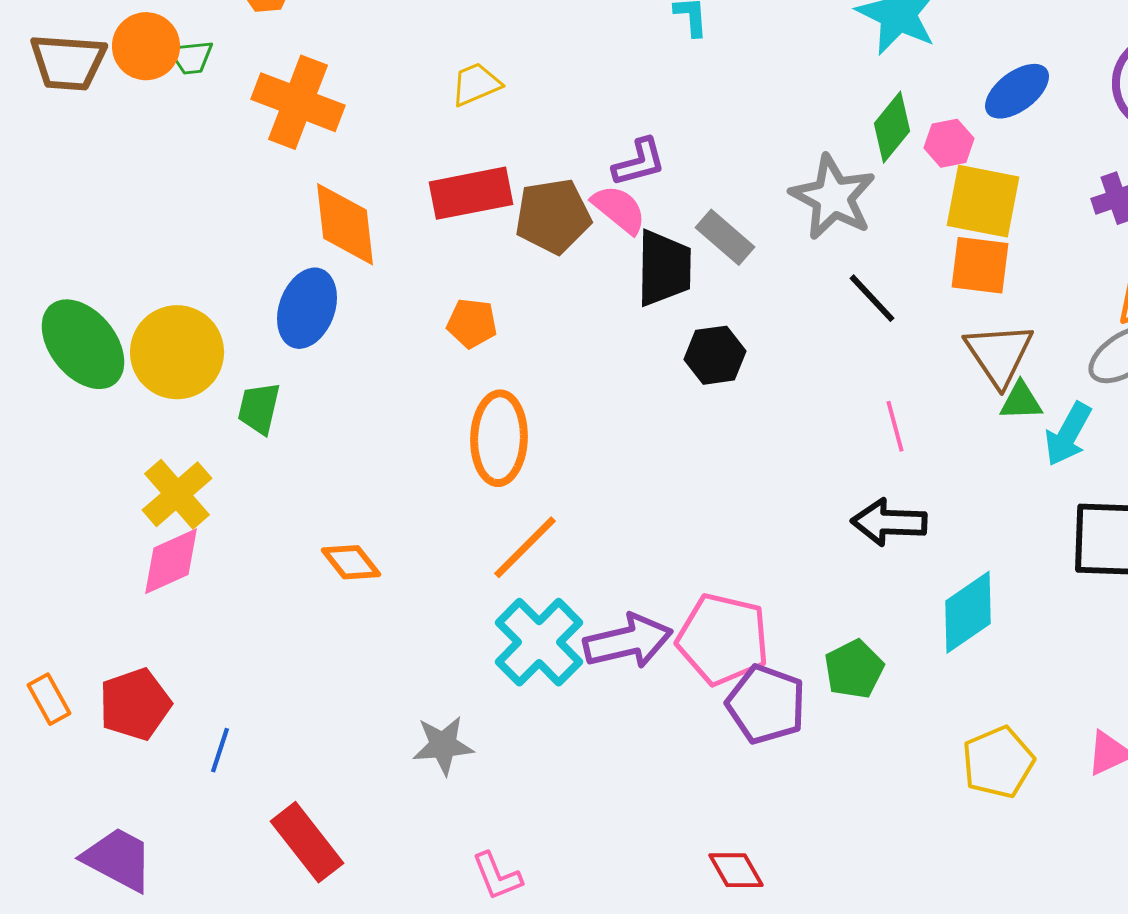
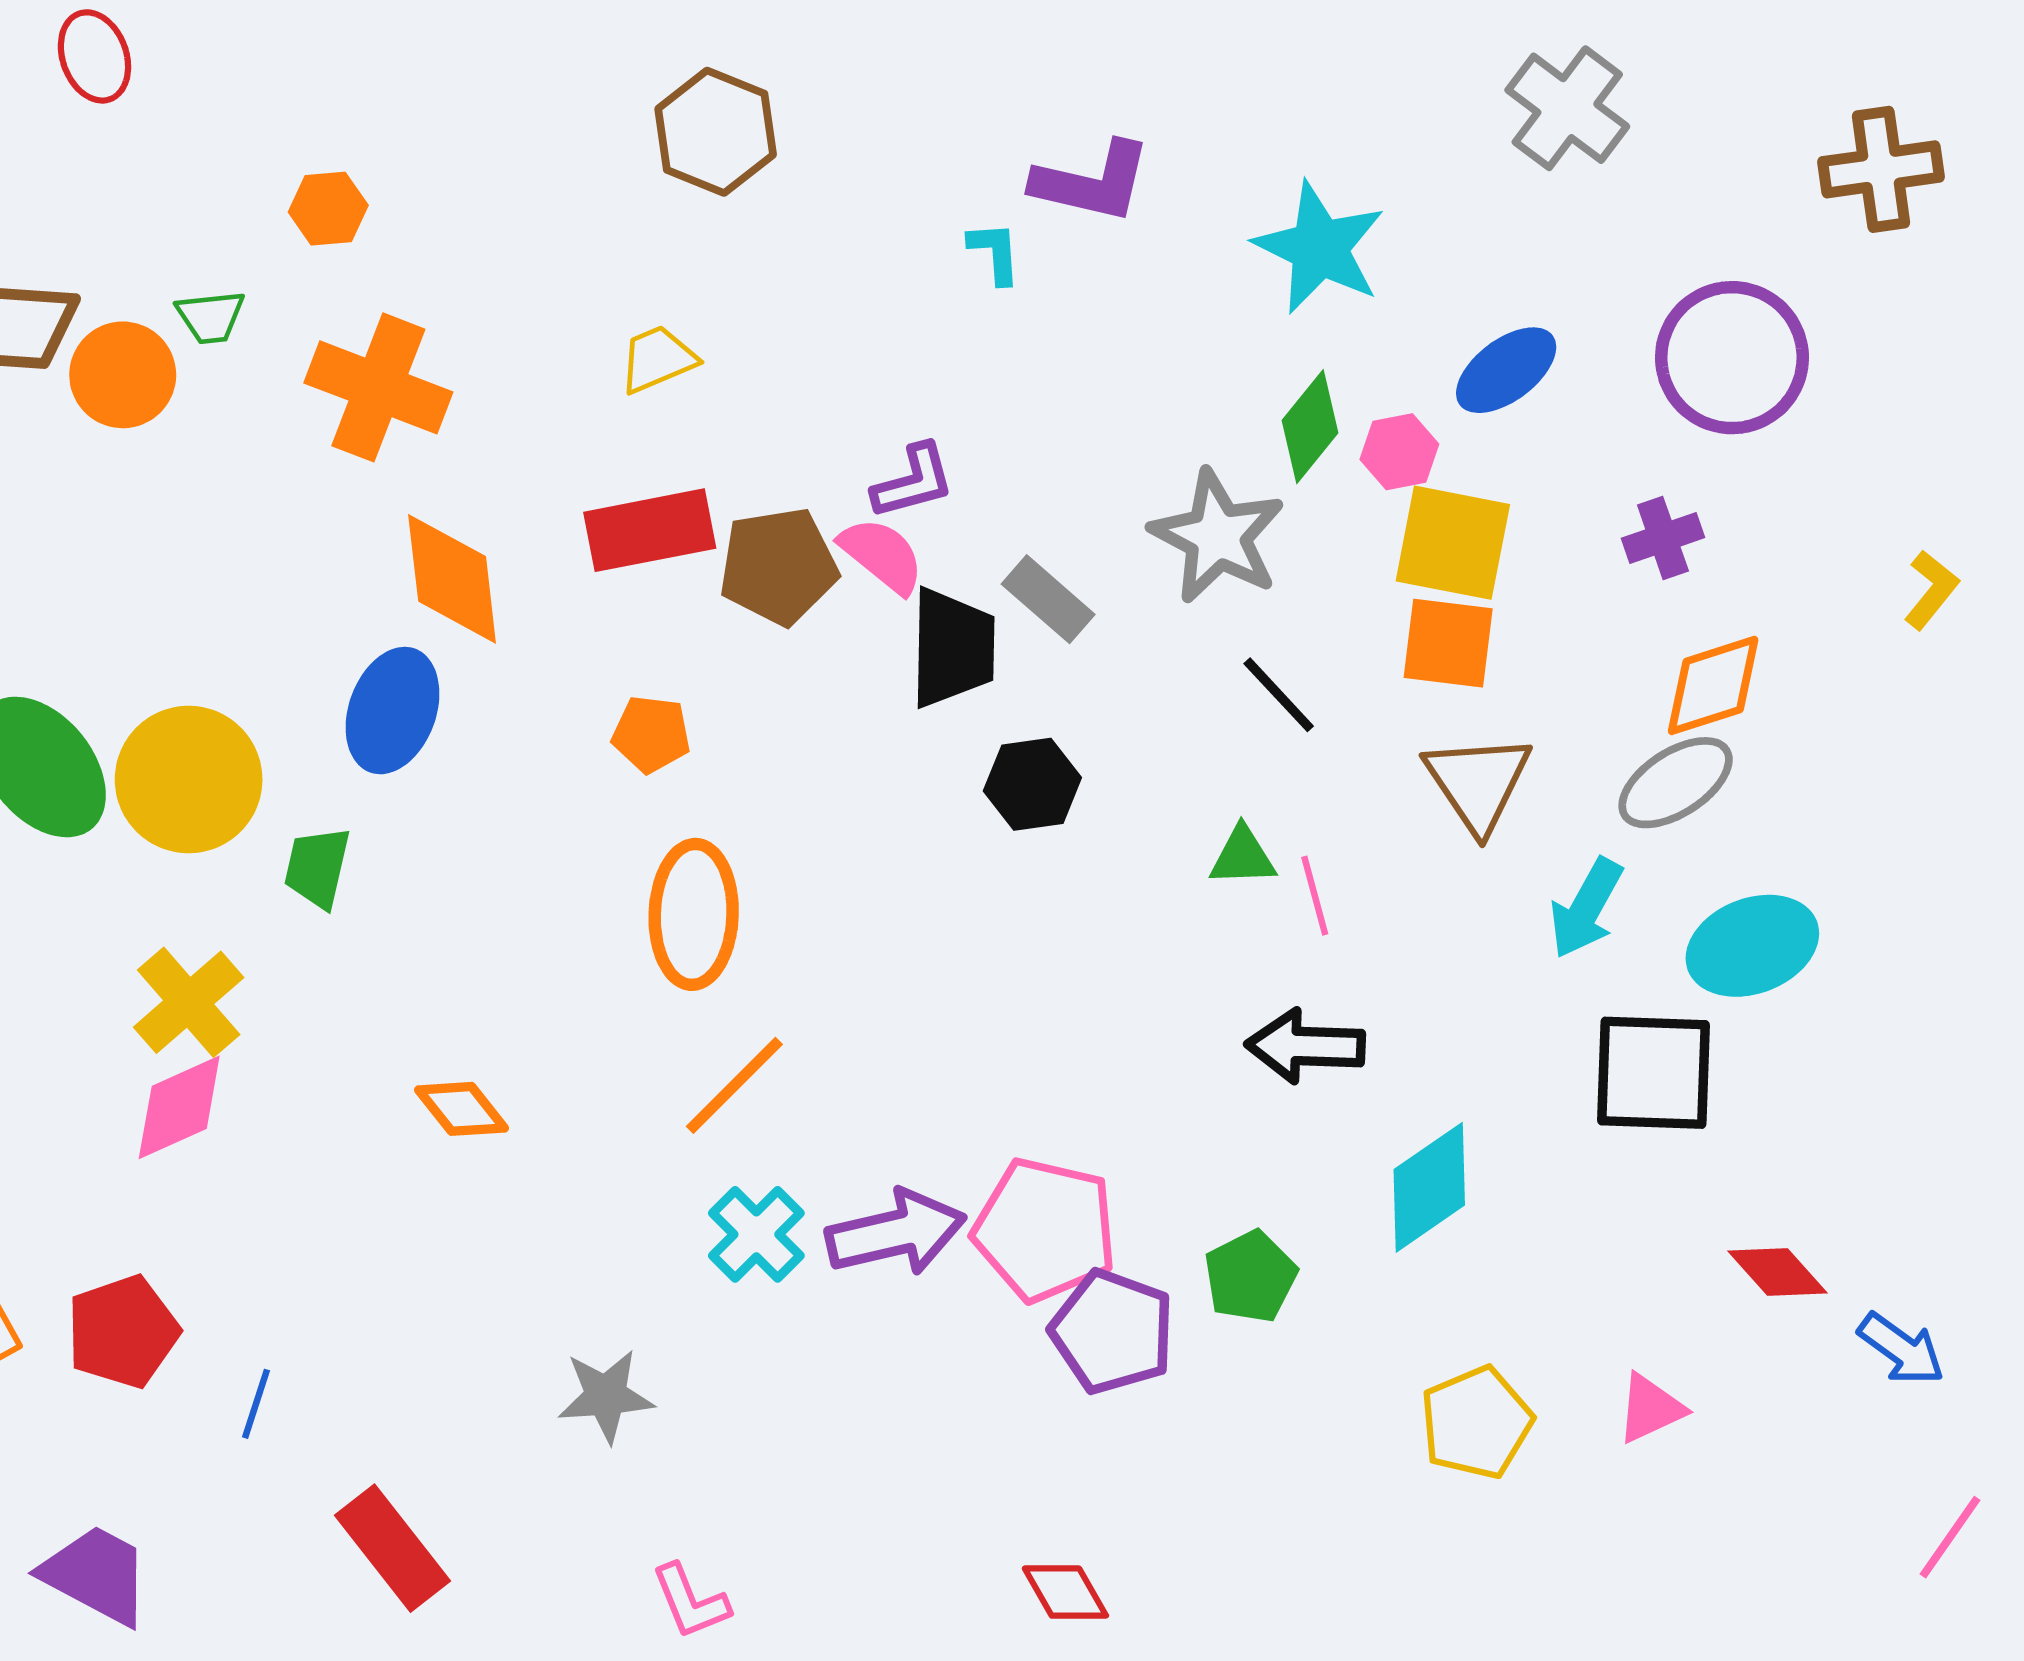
orange circle: (146, 46) -> (123, 375), moved
green triangle: (1021, 401) -> (1243, 856), moved
cyan cross: (539, 642) -> (756, 1234), size x0.7

